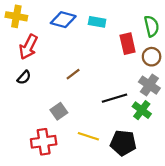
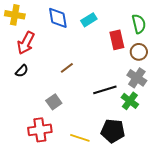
blue diamond: (63, 20) -> (58, 18), turned 65
cyan rectangle: (97, 22) -> (89, 20), turned -42
yellow line: (88, 136) -> (80, 138), moved

